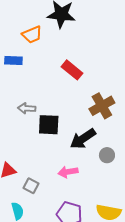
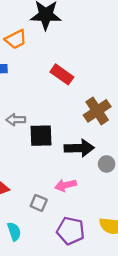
black arrow: (83, 139) -> (79, 148), turned -144
gray square: (31, 186) -> (39, 203), moved

